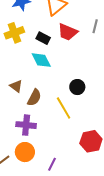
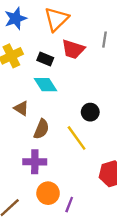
brown triangle: (16, 86) -> (21, 108), moved
orange circle: (25, 152) -> (48, 193), moved

